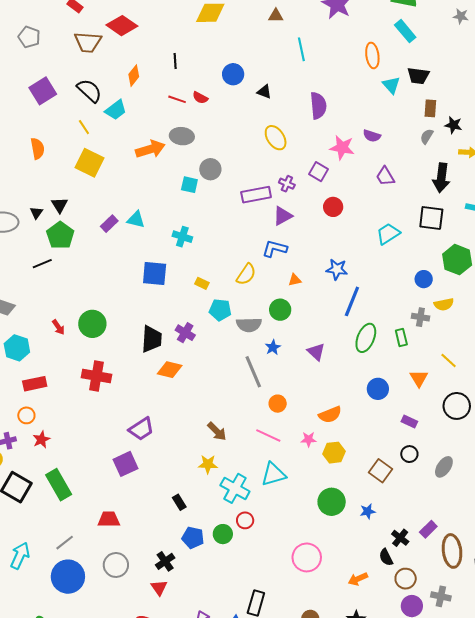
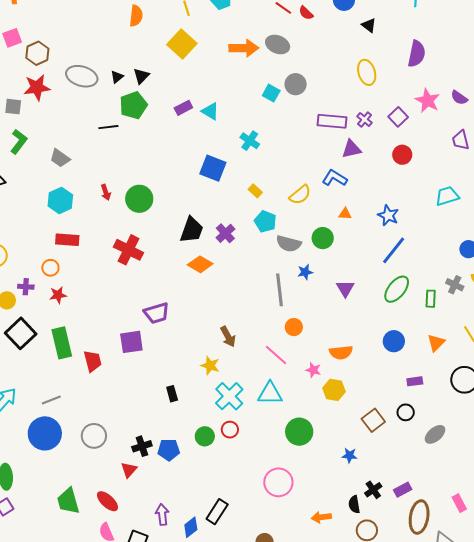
purple rectangle: (409, 422) -> (415, 381), turned -49
green circle: (332, 502) -> (299, 432), moved
red trapezoid: (109, 519) -> (93, 361), moved, turned 60
blue pentagon: (193, 538) -> (169, 450), moved, turned -30

